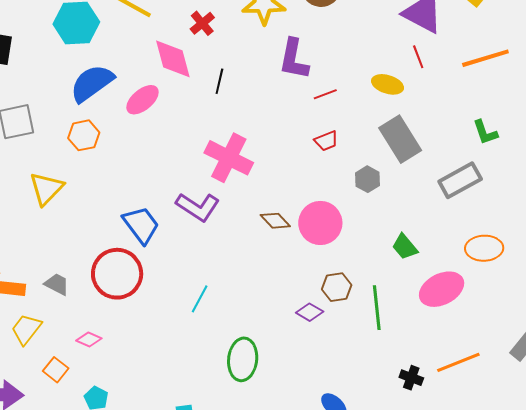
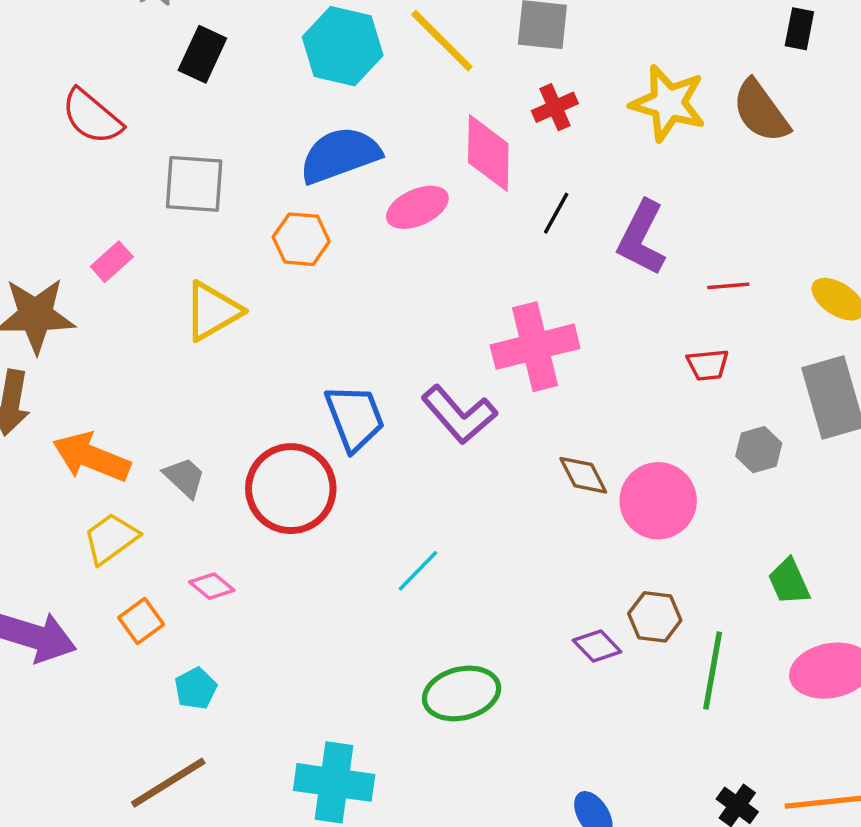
purple L-shape: (294, 59) -> (642, 238), moved
pink cross: (229, 158) -> (535, 347), turned 33
green ellipse: (243, 359) -> (462, 693), turned 54

